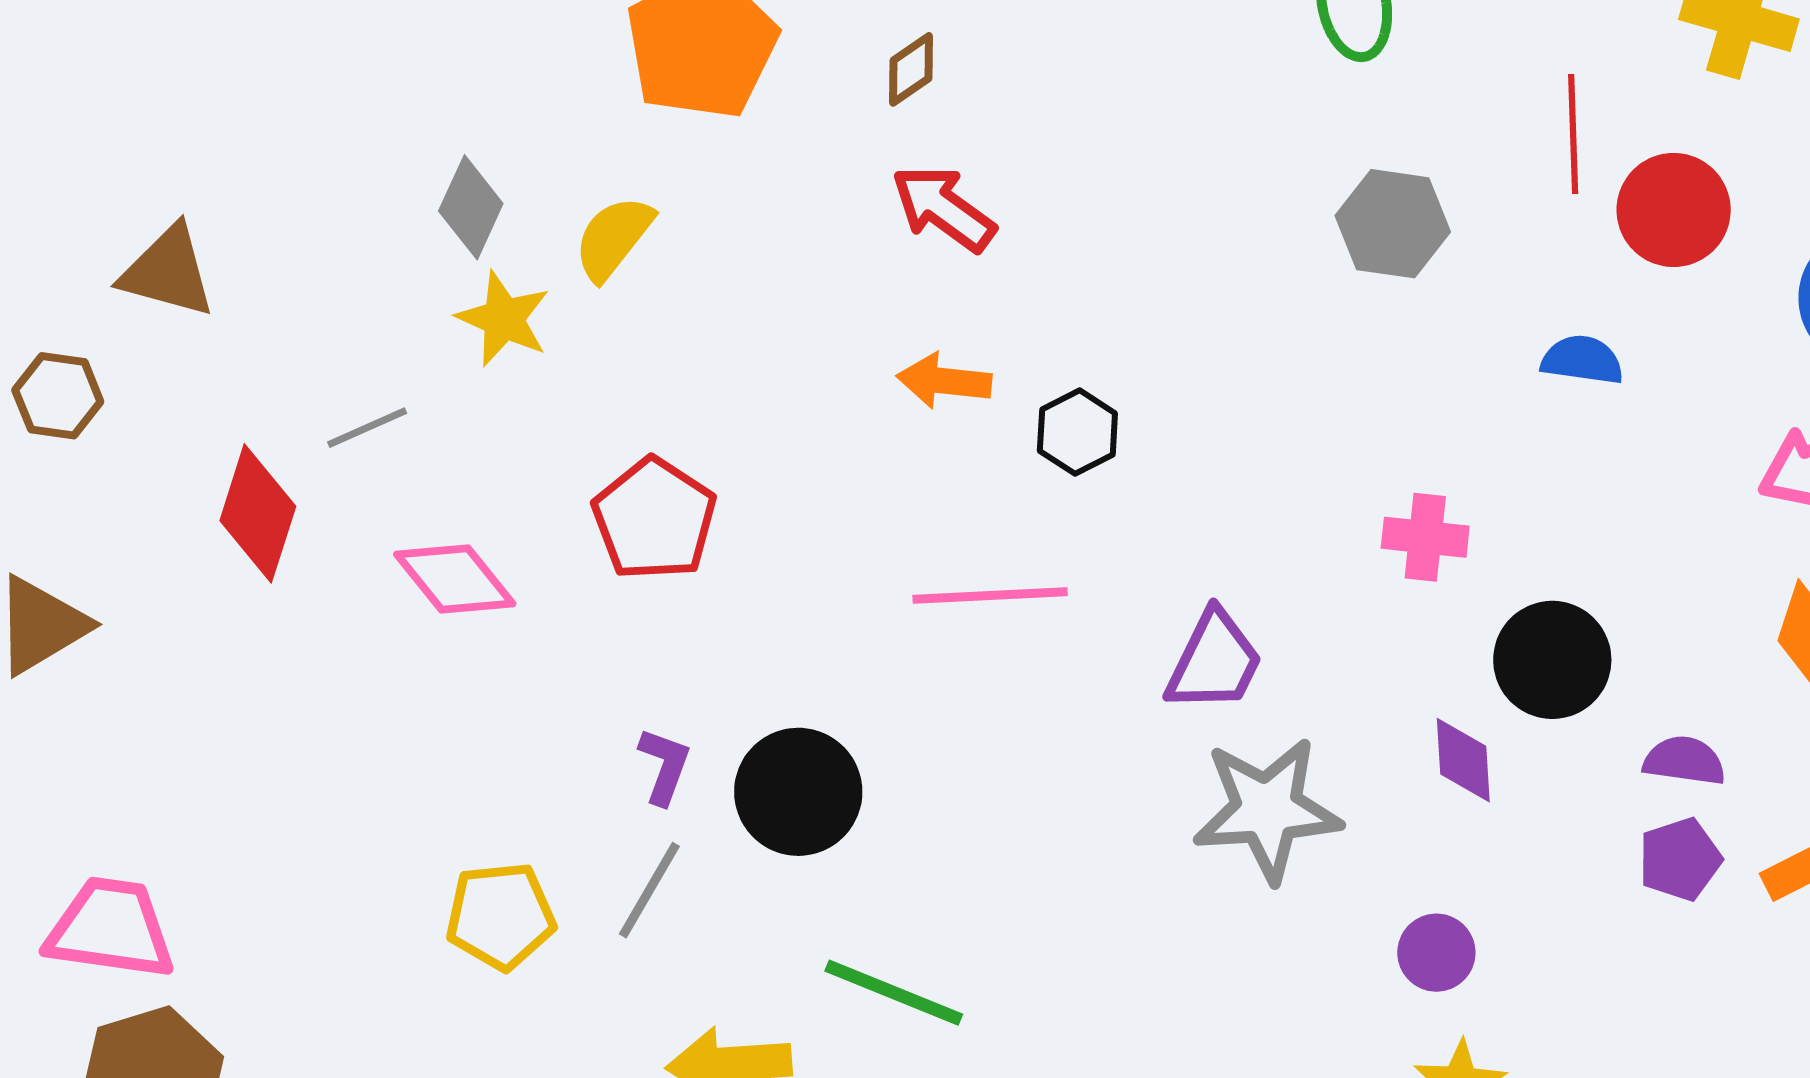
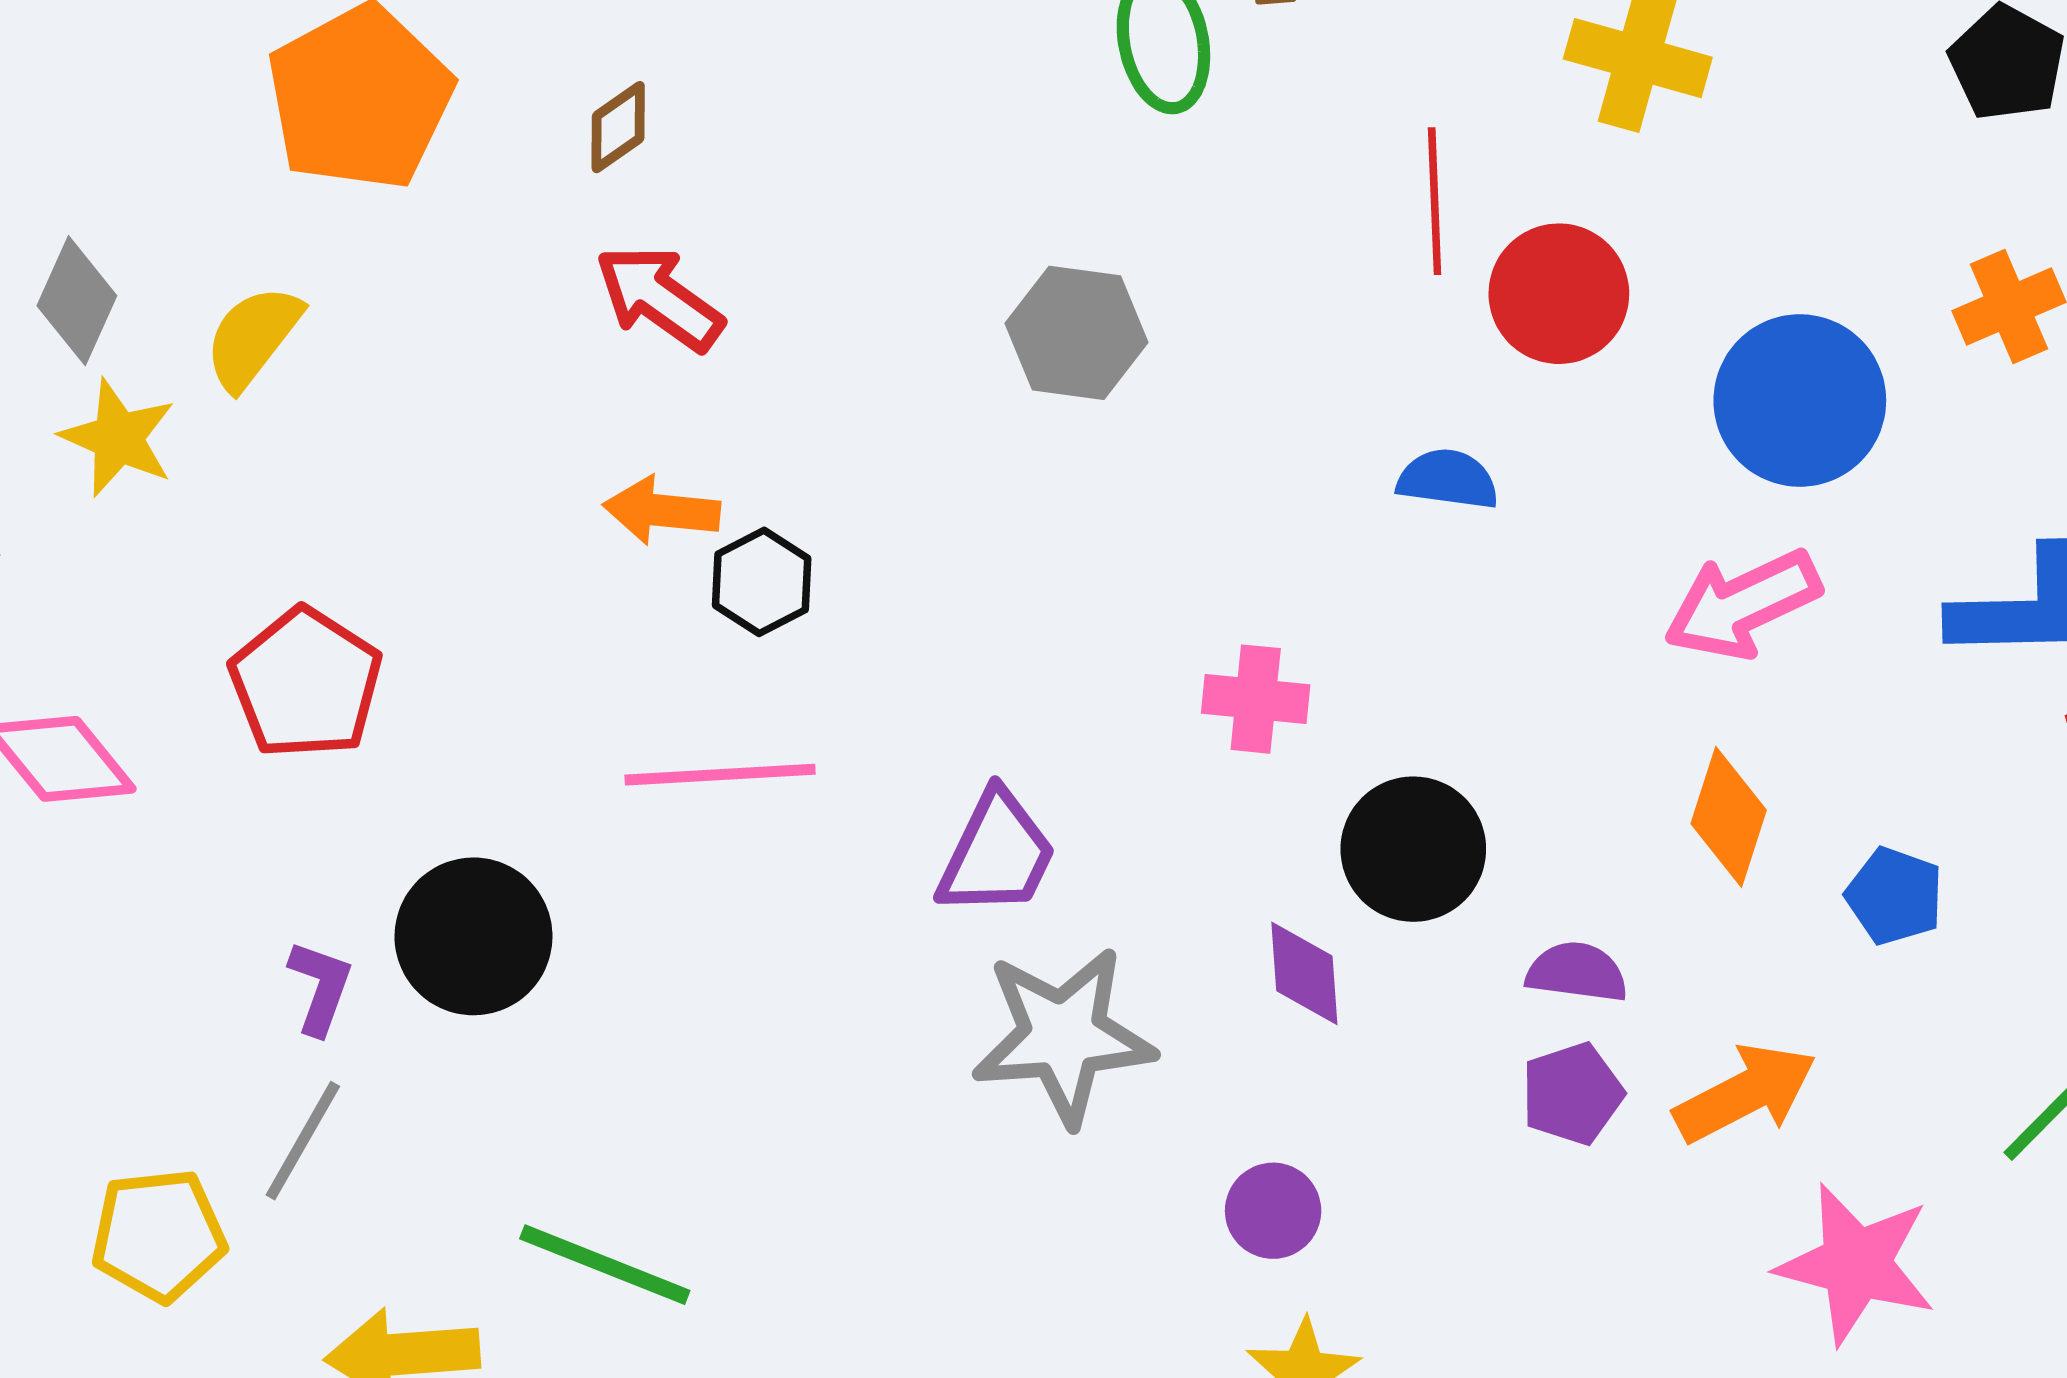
gray hexagon: (1393, 224) -> (1077, 333), moved
black hexagon: (1077, 432) -> (762, 582), moved
black circle: (798, 792) -> (473, 936), moved
yellow pentagon: (500, 916) -> (158, 1235), moved

